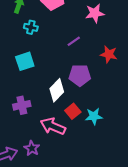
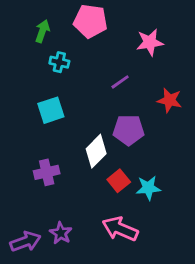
pink arrow: (53, 126) -> (120, 229), moved

